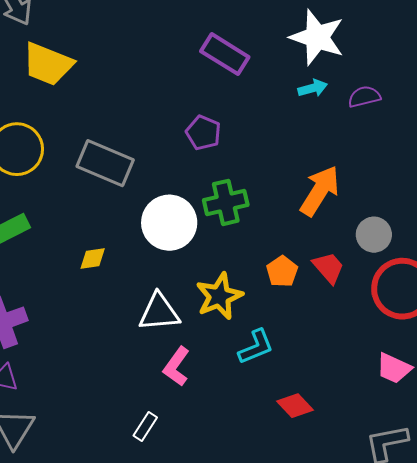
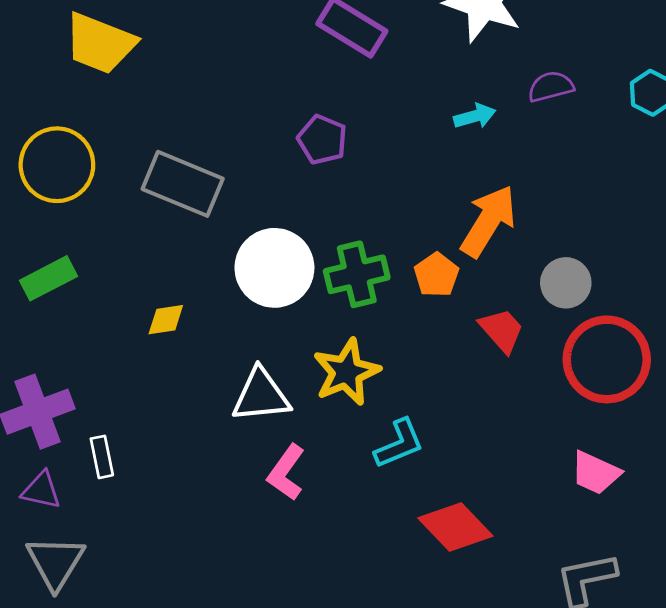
cyan arrow: (313, 88) -> (475, 116), moved
green cross: (226, 202) -> (357, 274), moved
orange pentagon: (282, 271) -> (437, 275), moved
red diamond: (295, 406) -> (455, 527), size x1.4
white rectangle: (145, 427) -> (102, 457), moved, turned -44

